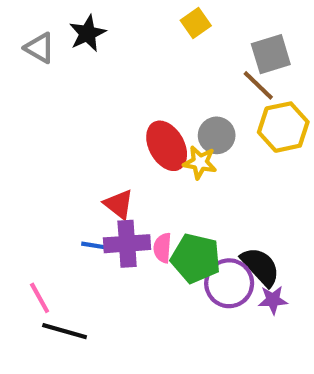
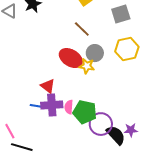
brown line: (258, 85) -> (82, 29), moved
red ellipse: (167, 146) -> (71, 58), turned -30
black semicircle: (260, 267) -> (116, 135), moved
purple star: (273, 300) -> (131, 130), moved

